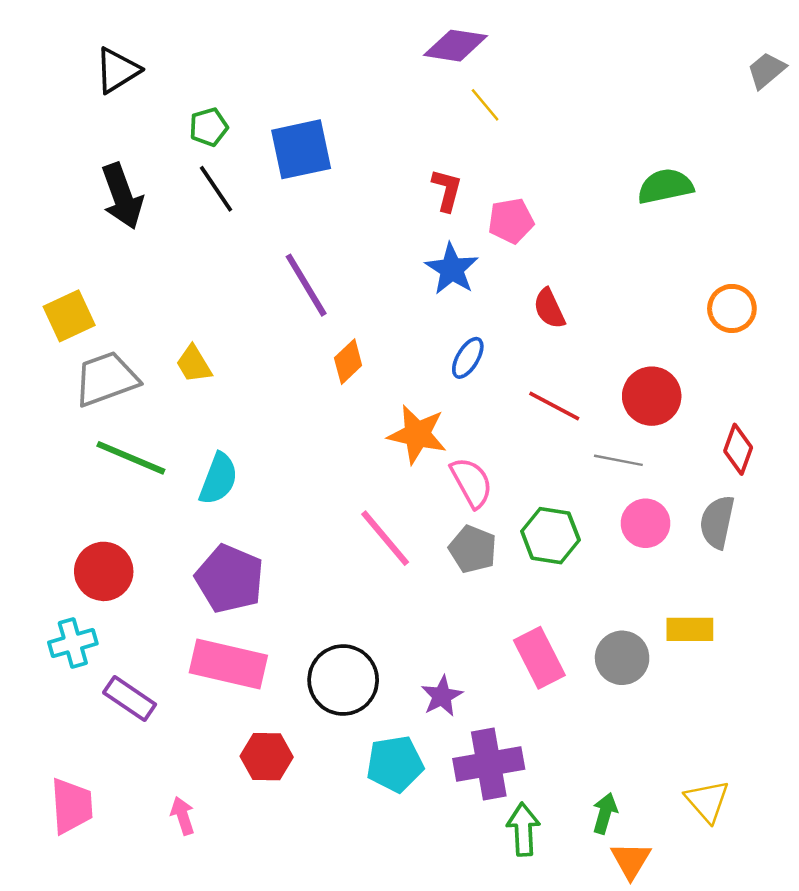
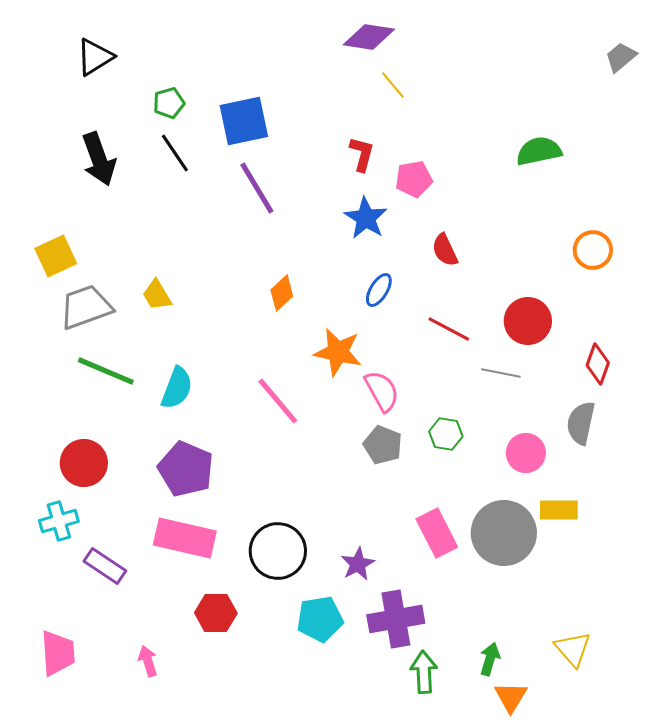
purple line: (306, 285) -> (257, 188), moved
pink circle: (646, 523) -> (526, 453), moved
green hexagon: (550, 536) -> (446, 434), size x0.7
pink line: (385, 538) -> (278, 401), moved
gray circle: (622, 658) -> (504, 533), size x1.5

